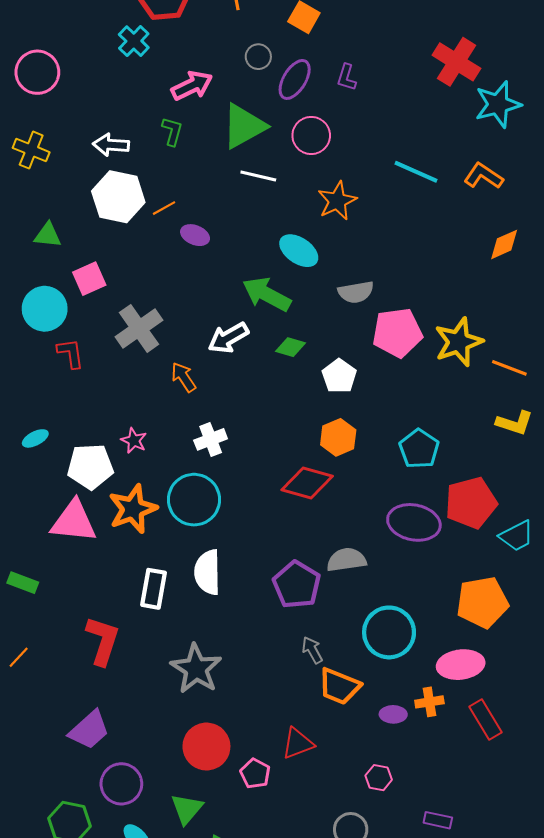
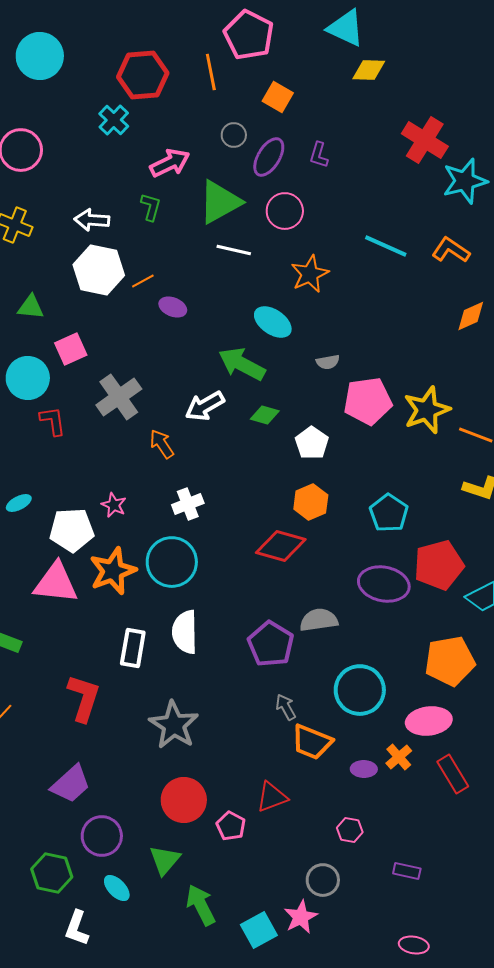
gray semicircle: (356, 292) -> (328, 362), size x0.7
orange cross: (429, 702) -> (399, 757), turned -32

